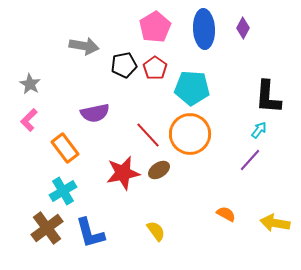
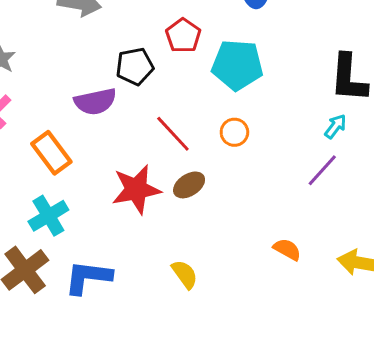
black pentagon: (124, 65) -> (135, 66), moved
orange circle: (190, 134) -> (234, 132), size x0.5
blue L-shape: (90, 233) -> (88, 277), turned 112

